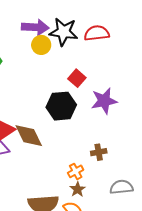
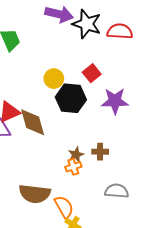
yellow circle: (41, 45) -> (54, 79), moved
brown star: (78, 189) -> (76, 155), moved

